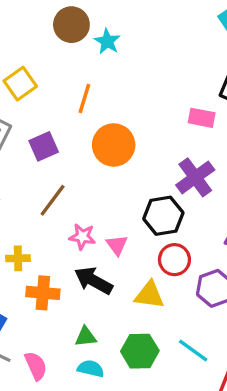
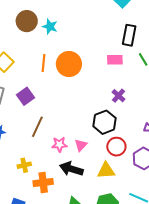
orange circle: (114, 145) -> (69, 64), moved
purple cross: (195, 177) -> (119, 96), size x0.6
pink triangle: (117, 245) -> (81, 145), turned 32

